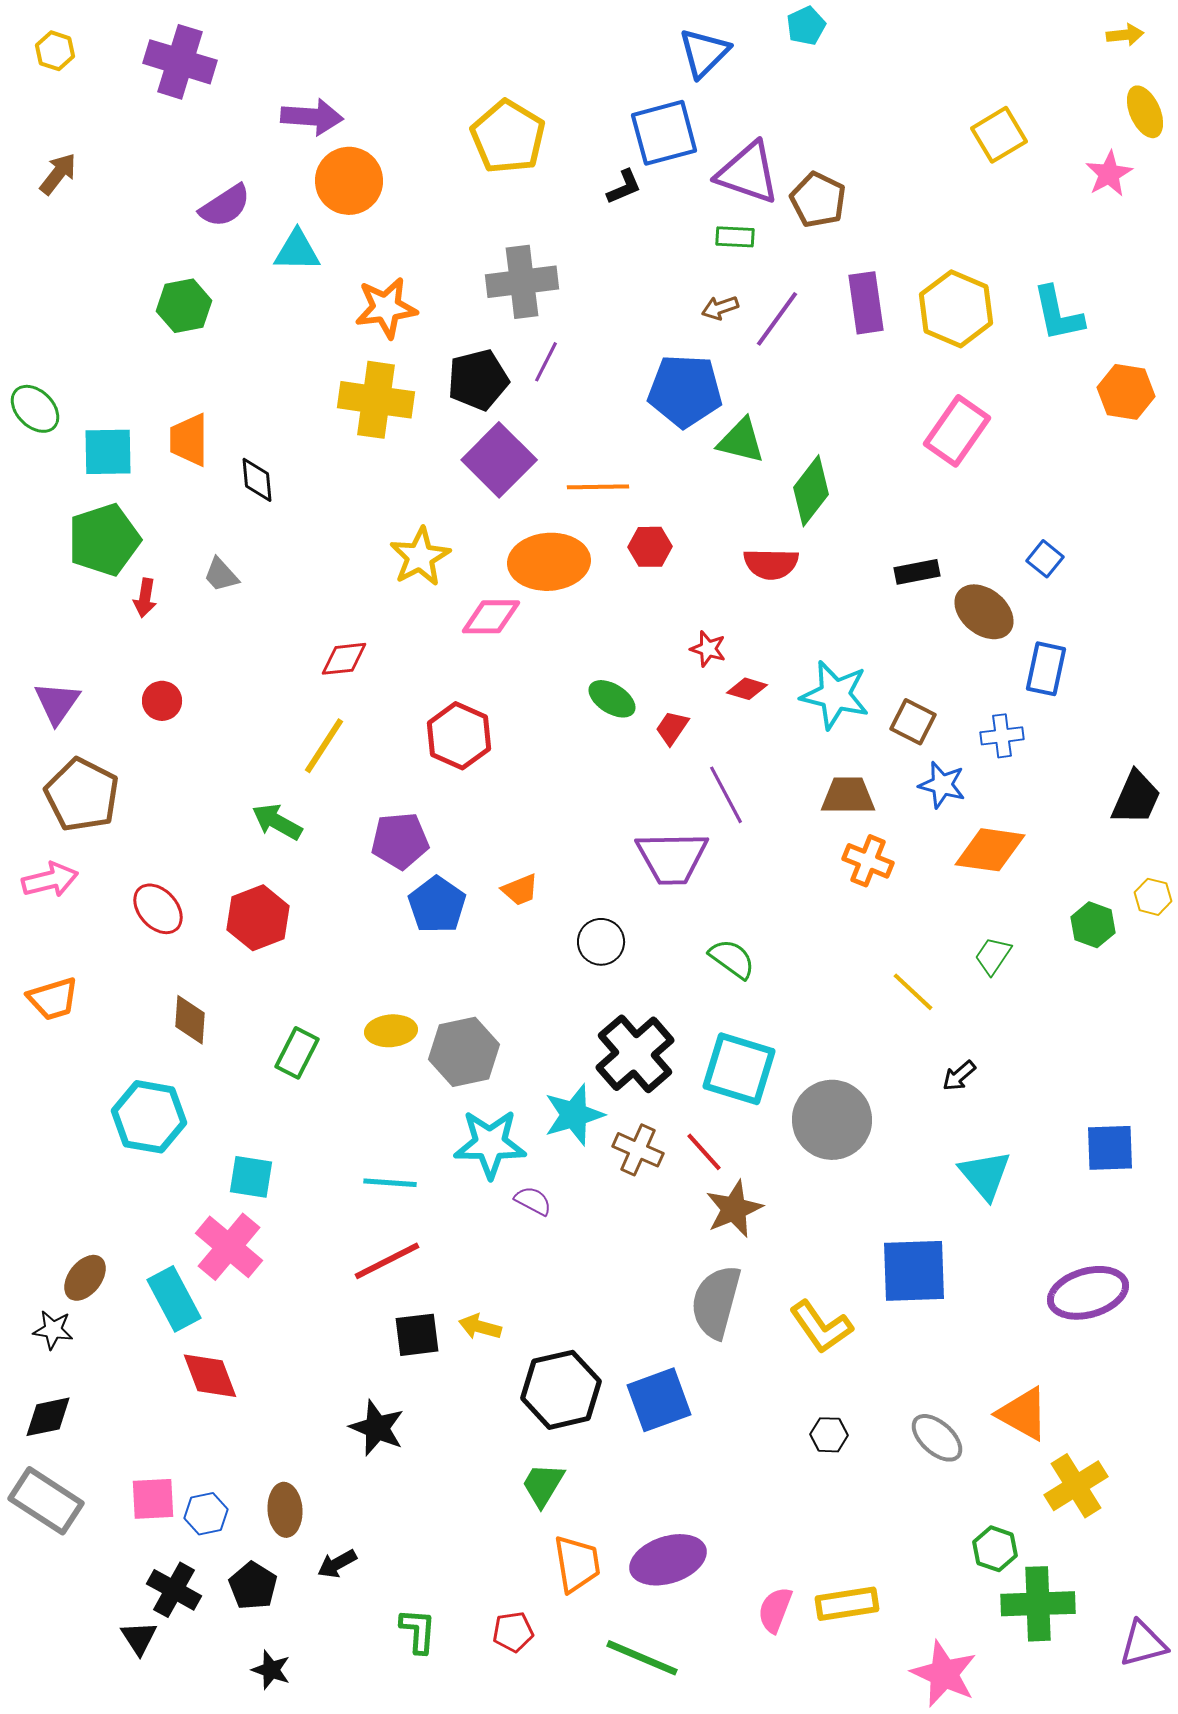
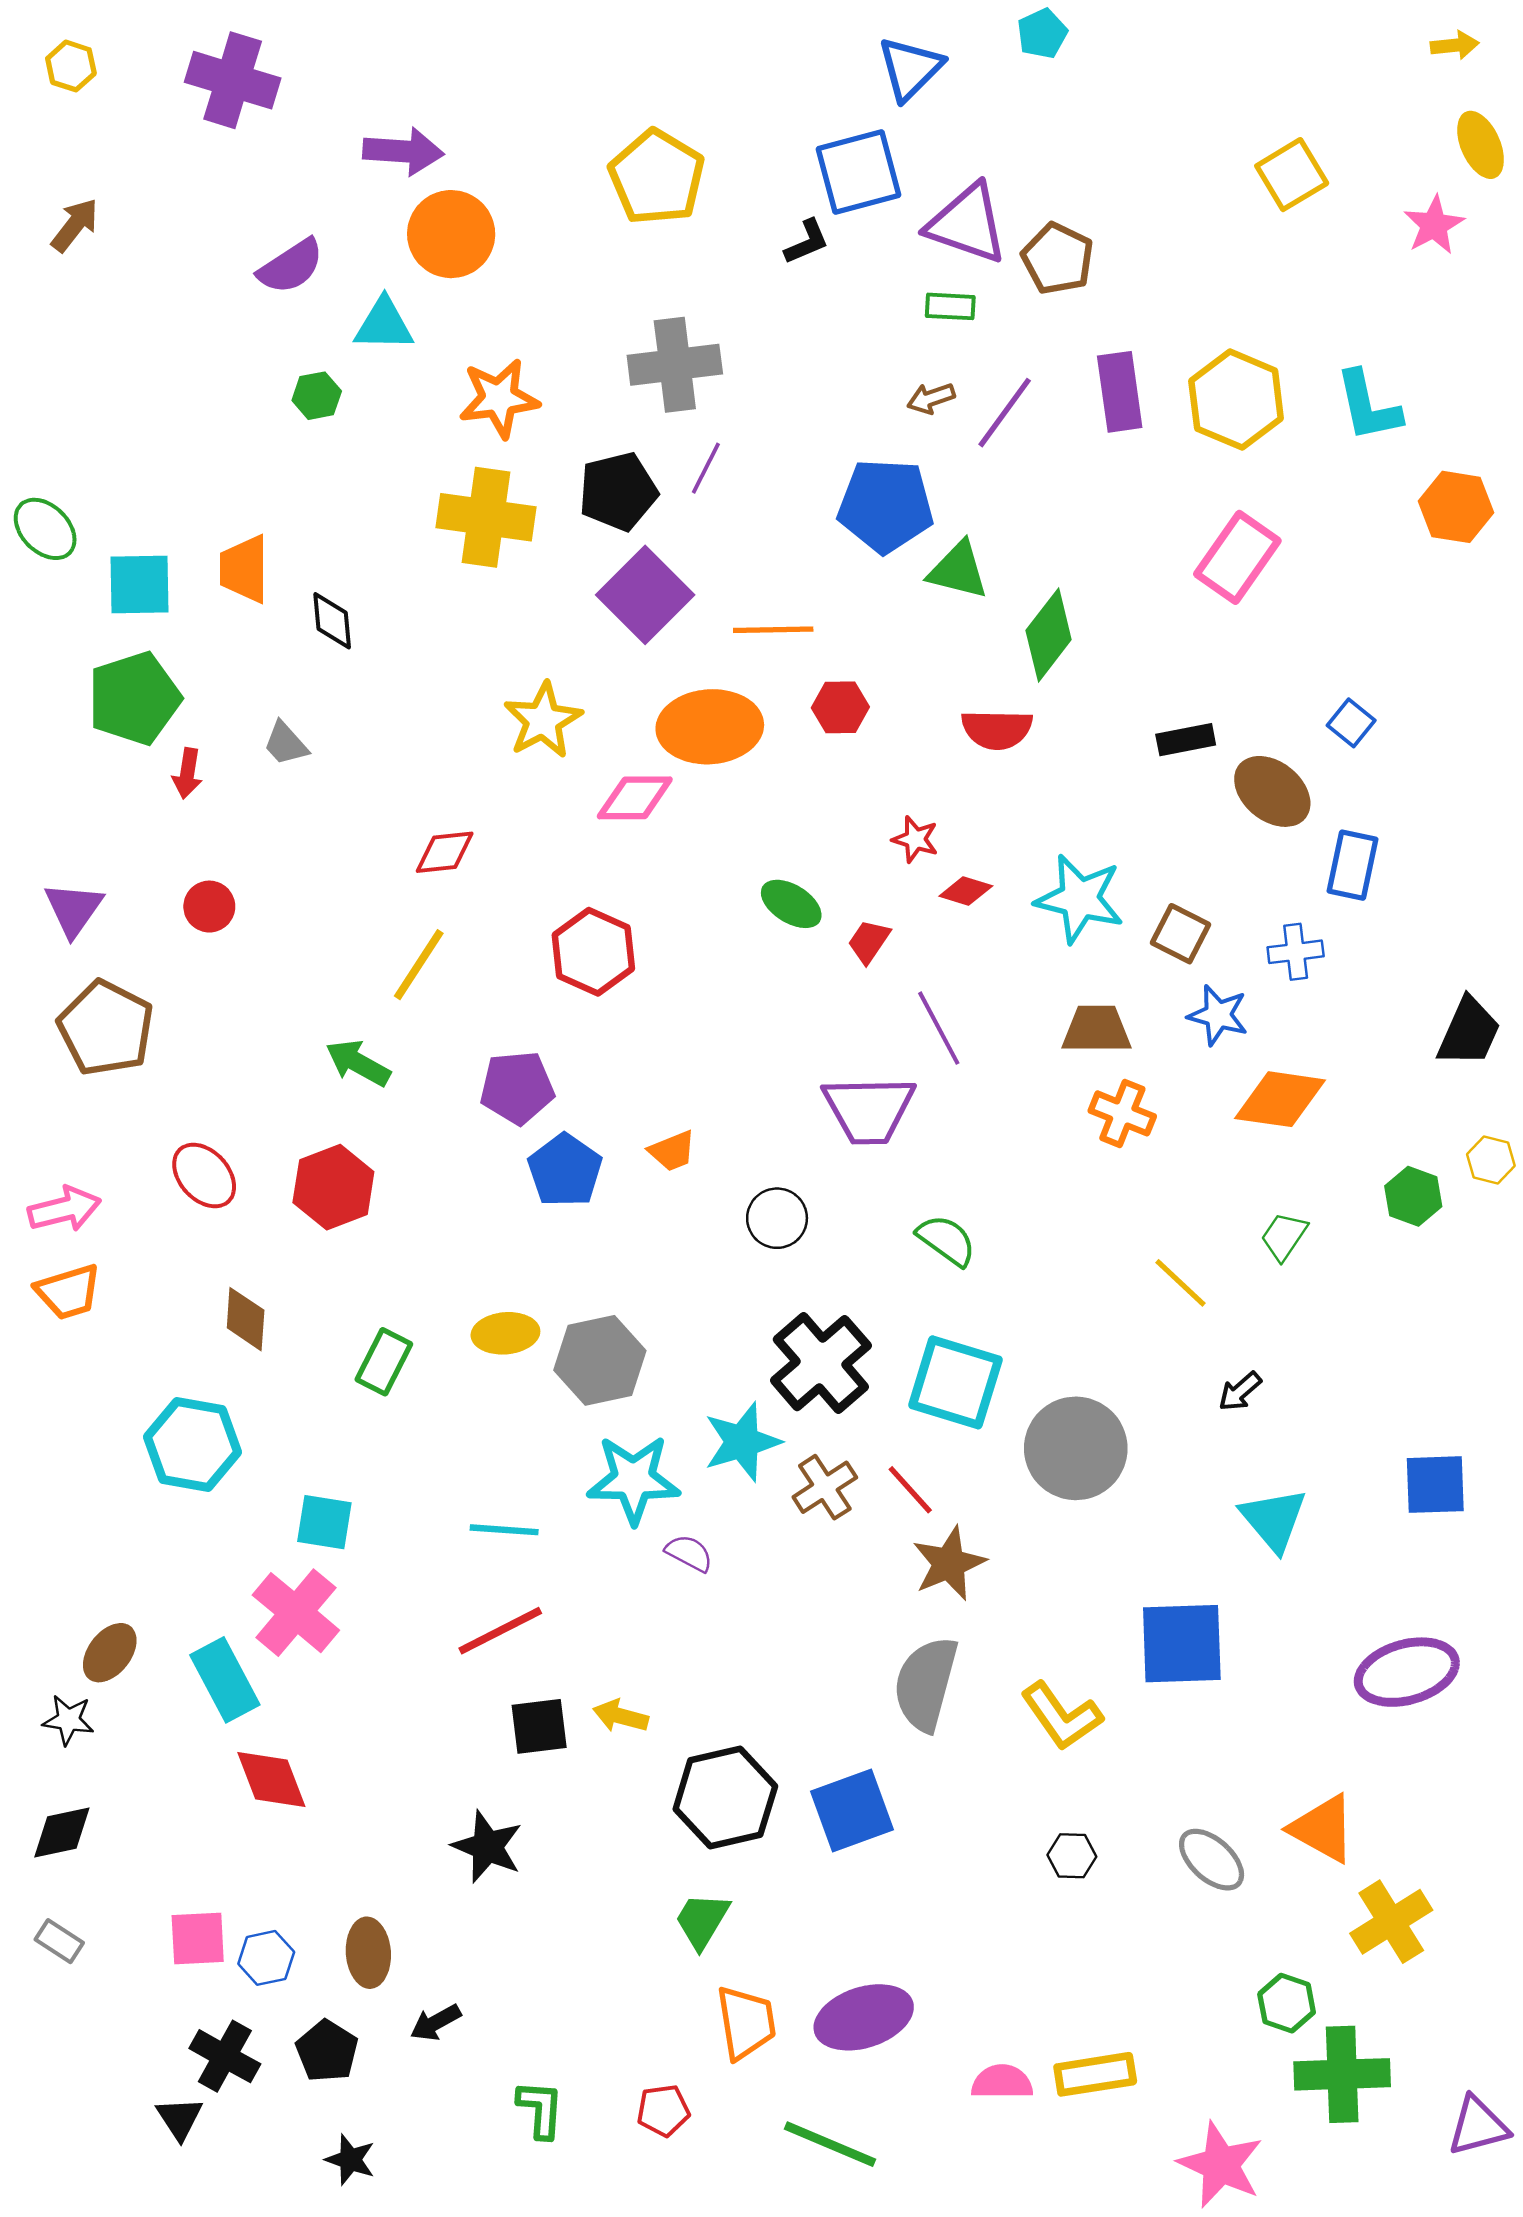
green hexagon: (184, 306) -> (317, 396), moved, size x0.7
pink arrow: (50, 880) -> (64, 1209), moved
brown cross: (638, 1150) -> (825, 1487), turned 33
gray rectangle: (46, 1501) -> (59, 1941), size x0.5
pink semicircle: (775, 1610) -> (1002, 2082), turned 69

